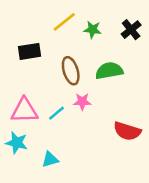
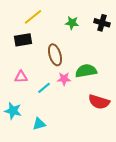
yellow line: (64, 22) -> (33, 17), moved
black cross: (131, 30) -> (102, 23), turned -35
green semicircle: (109, 71) -> (86, 71), moved
pink triangle: (24, 111) -> (21, 77), moved, size x0.6

